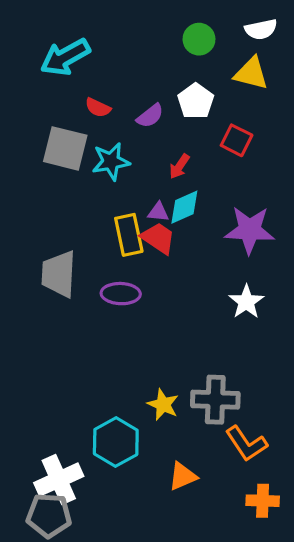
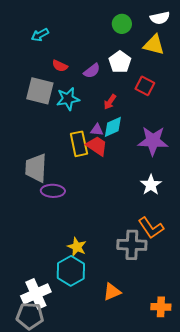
cyan arrow: (65, 57) -> (40, 35), size x0.6
purple ellipse: (121, 294) -> (53, 191), moved
yellow star: (163, 405) -> (77, 247), moved
orange L-shape: (246, 444) -> (151, 228), moved

